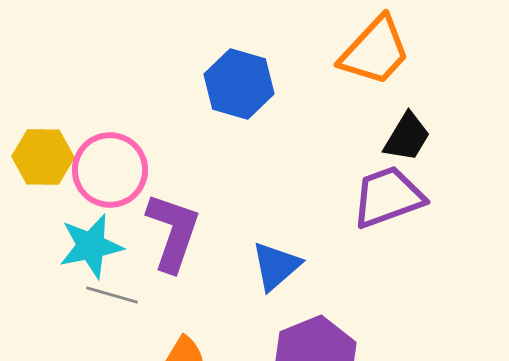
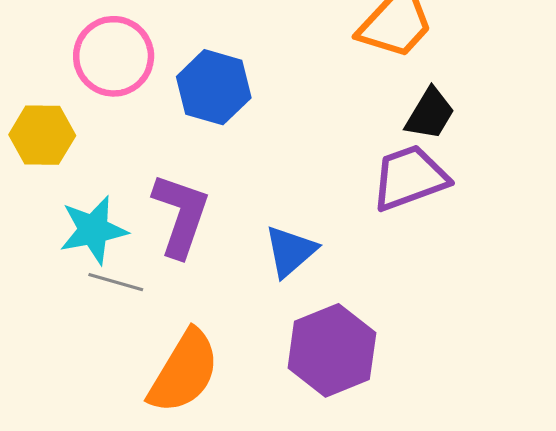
blue hexagon: (239, 84) -> (214, 87), moved
pink circle: (110, 170) -> (114, 56), moved

